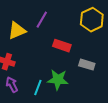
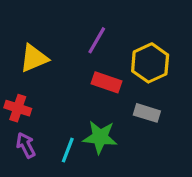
purple line: (42, 20) -> (97, 40), moved
yellow hexagon: (92, 20) -> (150, 63), moved

